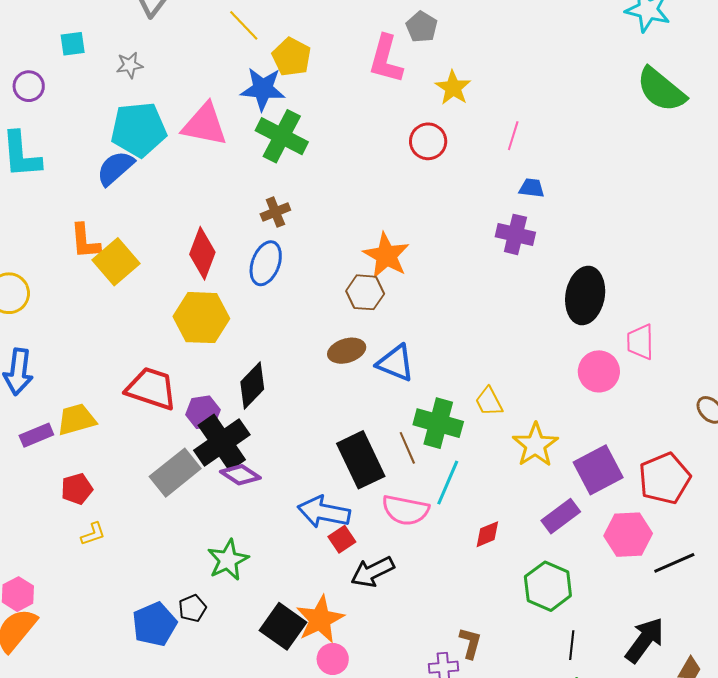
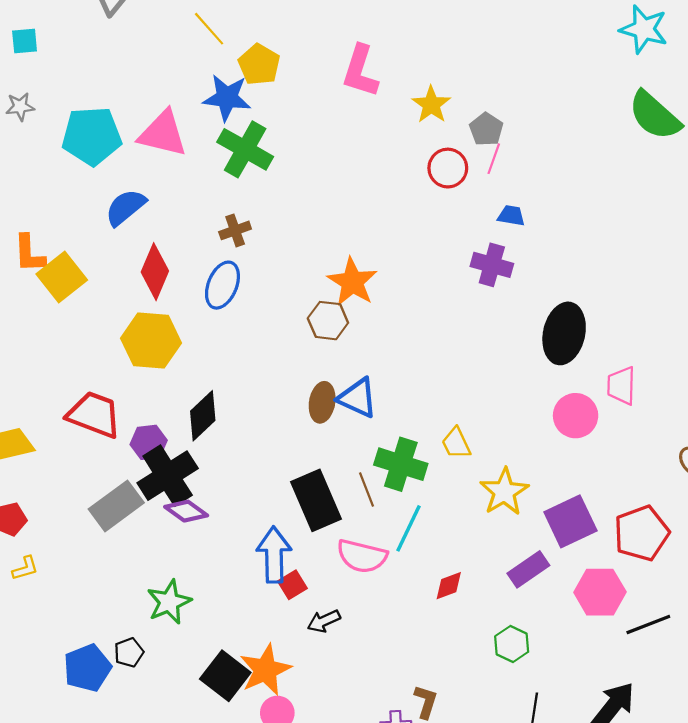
gray pentagon: (422, 27) -> (486, 129), moved
gray star: (130, 65) -> (20, 107), moved
red circle: (428, 141) -> (448, 168), moved
blue semicircle: (115, 168) -> (126, 207), moved
brown ellipse: (347, 351) -> (322, 402), moved, turned -66
blue arrow: (324, 512) -> (274, 555), turned 75
black arrow: (373, 572) -> (324, 621), size x0.7
green hexagon: (548, 586) -> (512, 644), size x0.7

